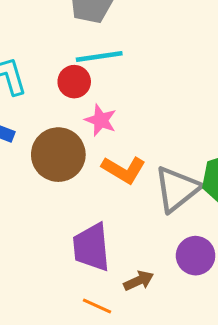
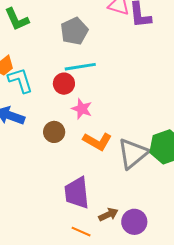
brown circle: (58, 155) -> (54, 132), size x0.6
purple circle: (196, 256) -> (134, 222), moved

